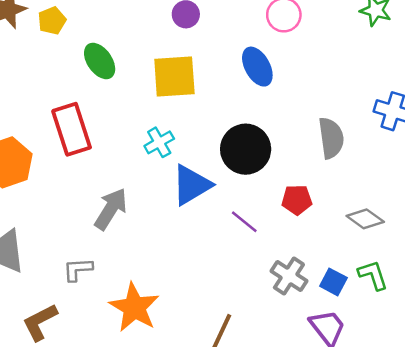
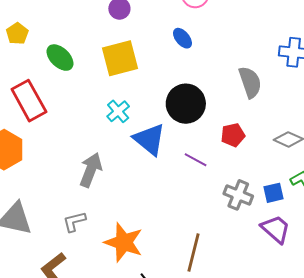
blue ellipse: (257, 67) -> (182, 38), size x0.7
red rectangle: (72, 129) -> (29, 101), moved
blue triangle: (191, 185) -> (149, 139), turned -39
blue square: (333, 282) -> (273, 193), turned -30

